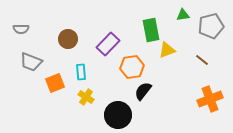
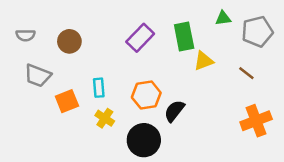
brown circle: (68, 39) -> (69, 41), moved
purple rectangle: (108, 44) -> (140, 38), moved
orange hexagon: (132, 67) -> (146, 95), moved

